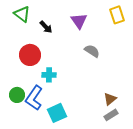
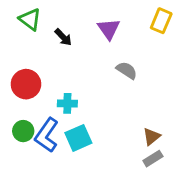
yellow rectangle: (117, 15) -> (161, 21), turned 42
red circle: (30, 55) -> (26, 84), moved
cyan square: (57, 113) -> (78, 138), moved

